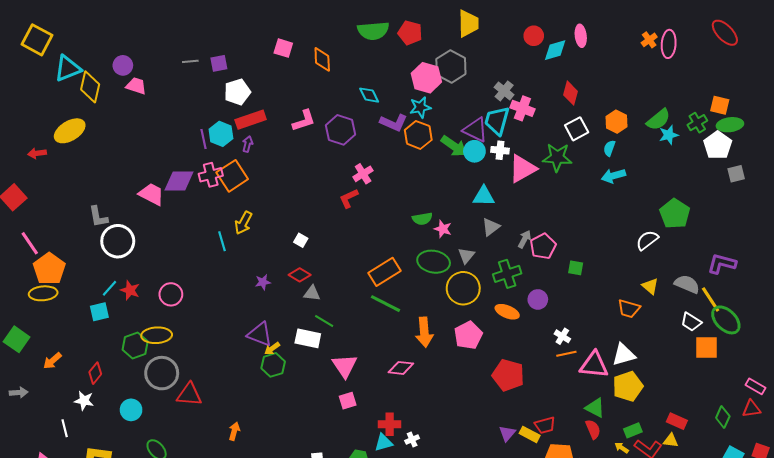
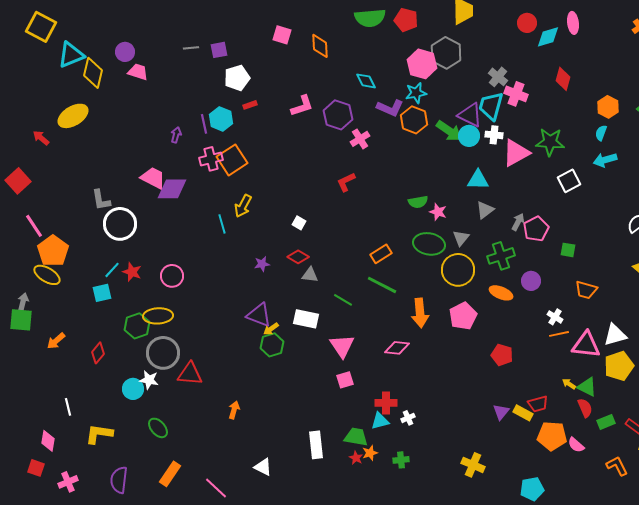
red rectangle: (251, 120) -> (250, 105), size x0.5
white square: (577, 129) -> (569, 181), moved
purple arrow: (248, 144) -> (176, 135), moved
red arrow: (37, 153) -> (41, 138), turned 48
pink cross: (363, 174) -> (360, 139), moved
purple diamond: (179, 181) -> (172, 189), moved
orange rectangle: (384, 272) -> (381, 254), size x0.7
yellow ellipse: (43, 293) -> (47, 275), turned 36
orange trapezoid: (629, 309) -> (586, 290), moved
green line: (324, 321) -> (343, 300), moved
green square: (17, 339) -> (21, 320), turned -30
red pentagon: (508, 375) -> (502, 355), size x0.7
gray arrow: (19, 392) -> (23, 302), moved, turned -72
white star: (84, 401) -> (149, 380), moved
green rectangle: (633, 430) -> (606, 422), moved
yellow arrow: (622, 448) -> (569, 384), moved

